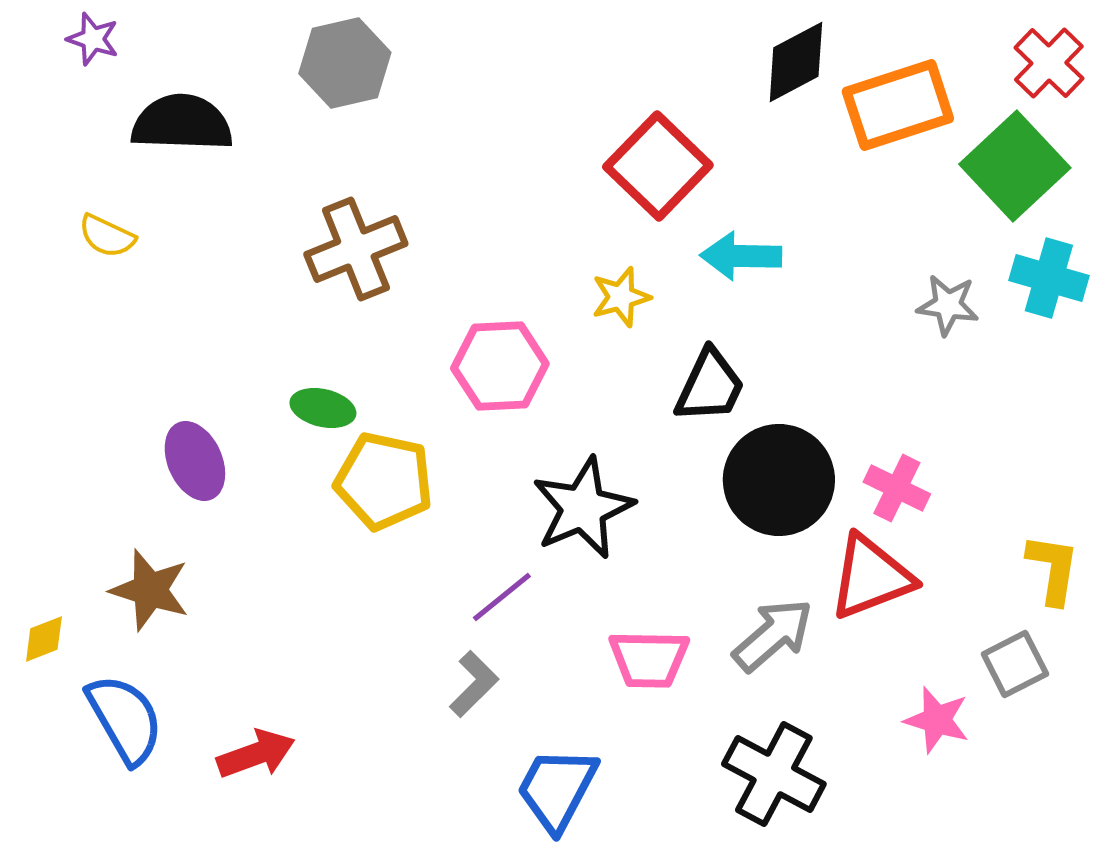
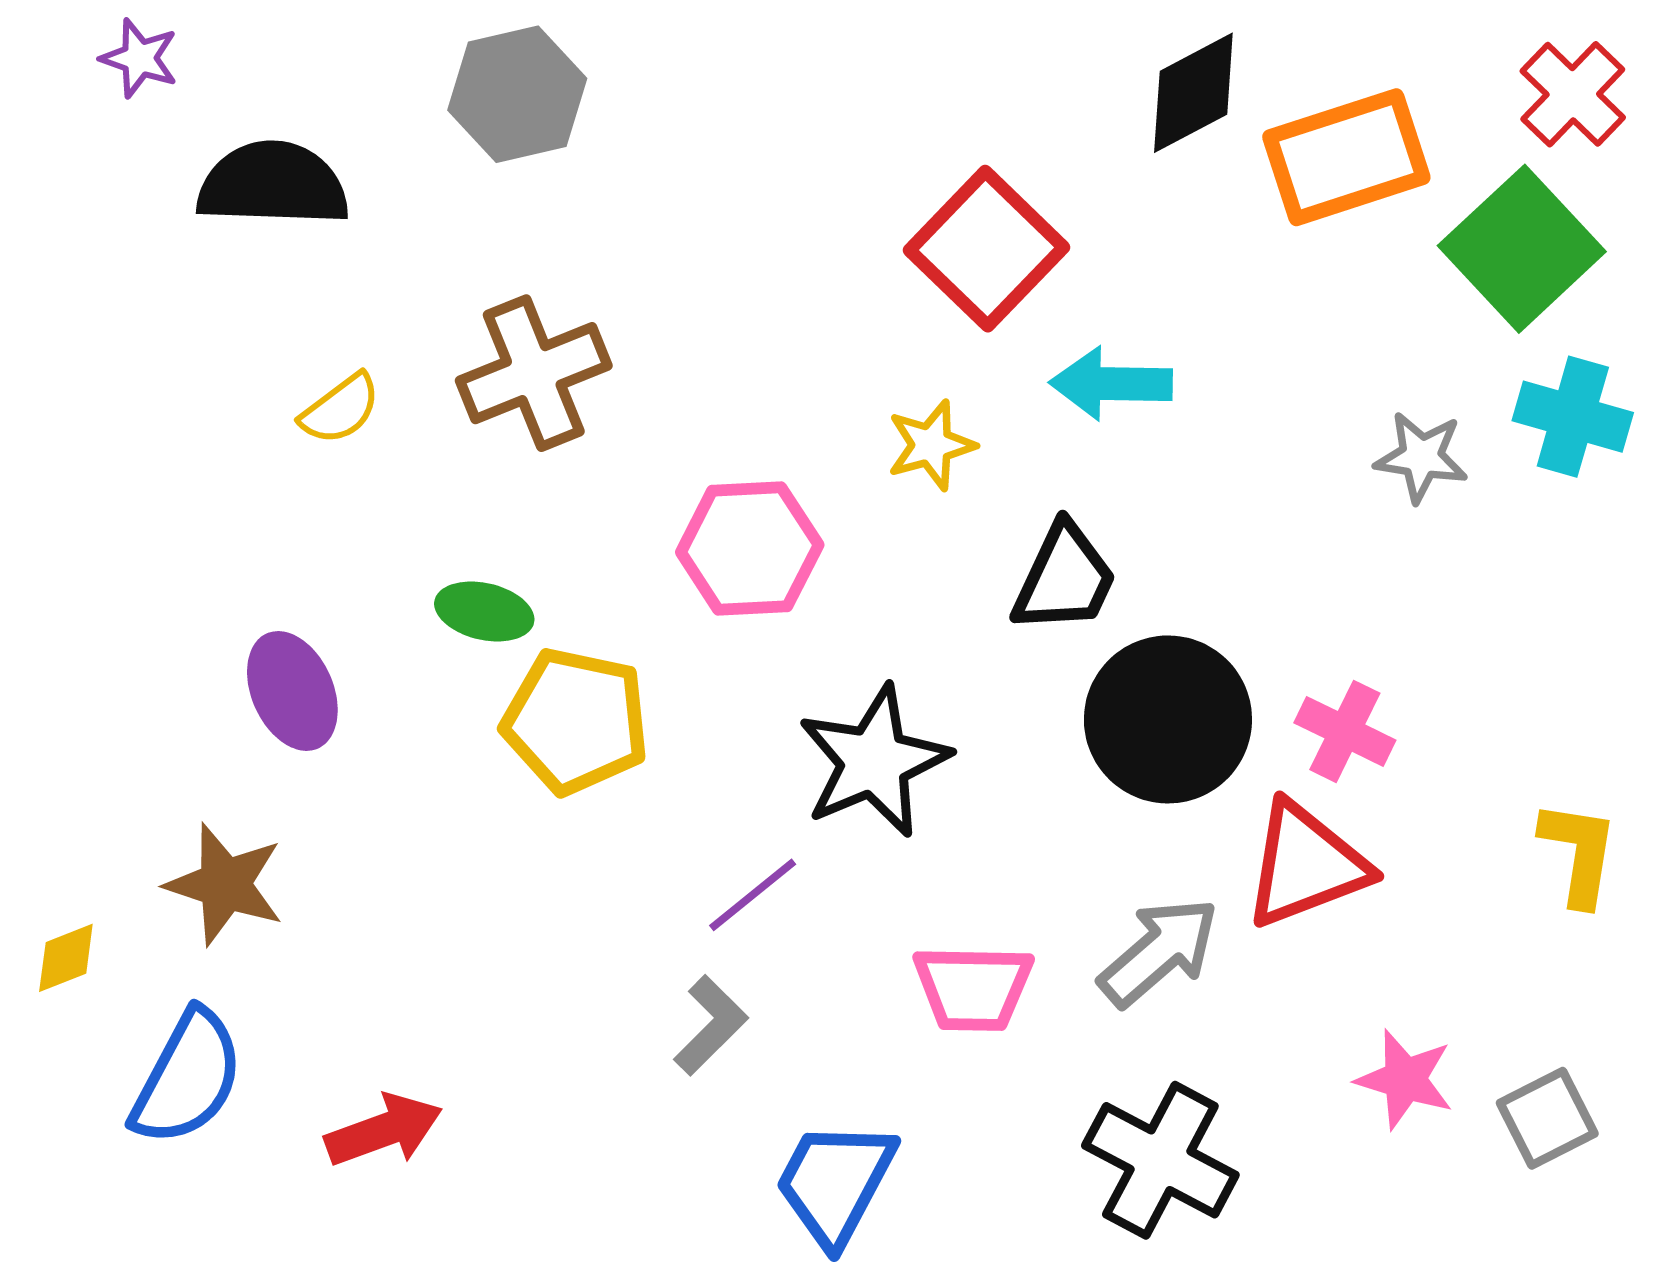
yellow semicircle: (107, 236) -> (340, 409), moved, turned -62
gray square: (1015, 664) -> (1547, 1118), moved
blue semicircle: (125, 719) -> (187, 1078), turned 58

